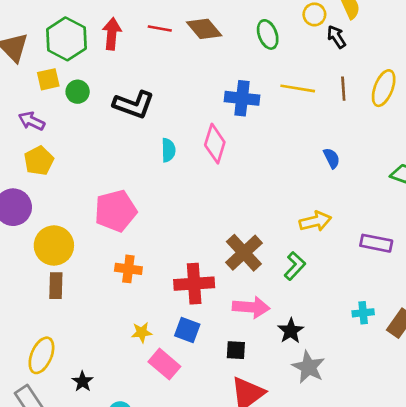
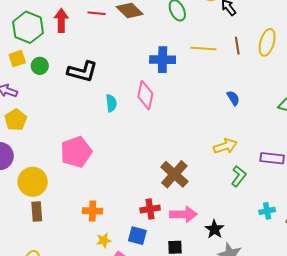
green L-shape: (295, 266) -> (239, 176), moved
orange cross: (128, 269) -> (92, 211), moved
red cross: (194, 284) -> (150, 209), moved, size x0.7

